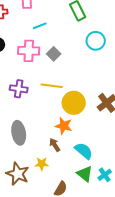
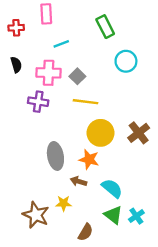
yellow line: (52, 86) -> (86, 102), moved
purple cross: (19, 89) -> (38, 102), moved
gray ellipse: (19, 133) -> (55, 156), moved
brown arrow: (55, 145) -> (79, 181), turned -40

